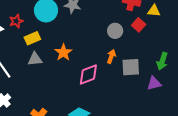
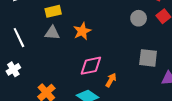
orange arrow: (111, 56) -> (111, 80), moved
pink diamond: (88, 75) -> (91, 66), moved

